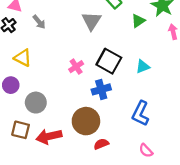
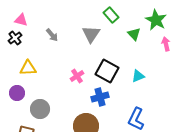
green triangle: (138, 21) -> (134, 34), turned -40
gray arrow: (39, 22) -> (52, 35), moved
yellow triangle: (23, 58) -> (28, 68), turned -30

